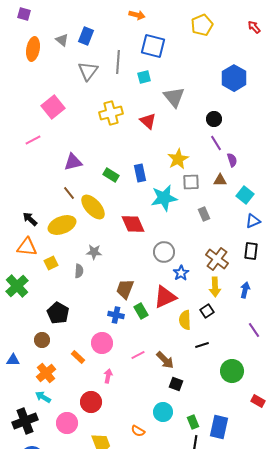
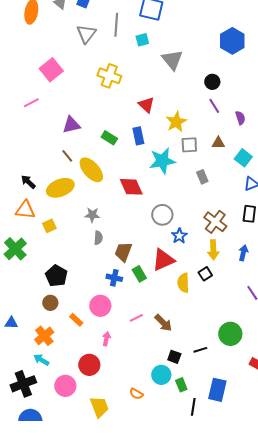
yellow cross: (111, 113) -> (109, 76), turned 35
red triangle: (148, 121) -> (146, 105), moved
purple semicircle: (232, 160) -> (240, 118), moved
gray semicircle: (79, 271) -> (98, 238), moved
brown circle: (42, 340) -> (50, 303), moved
black line: (202, 345) -> (200, 350), moved
black square: (176, 384) -> (174, 357), moved
green rectangle: (193, 422) -> (181, 385), moved

